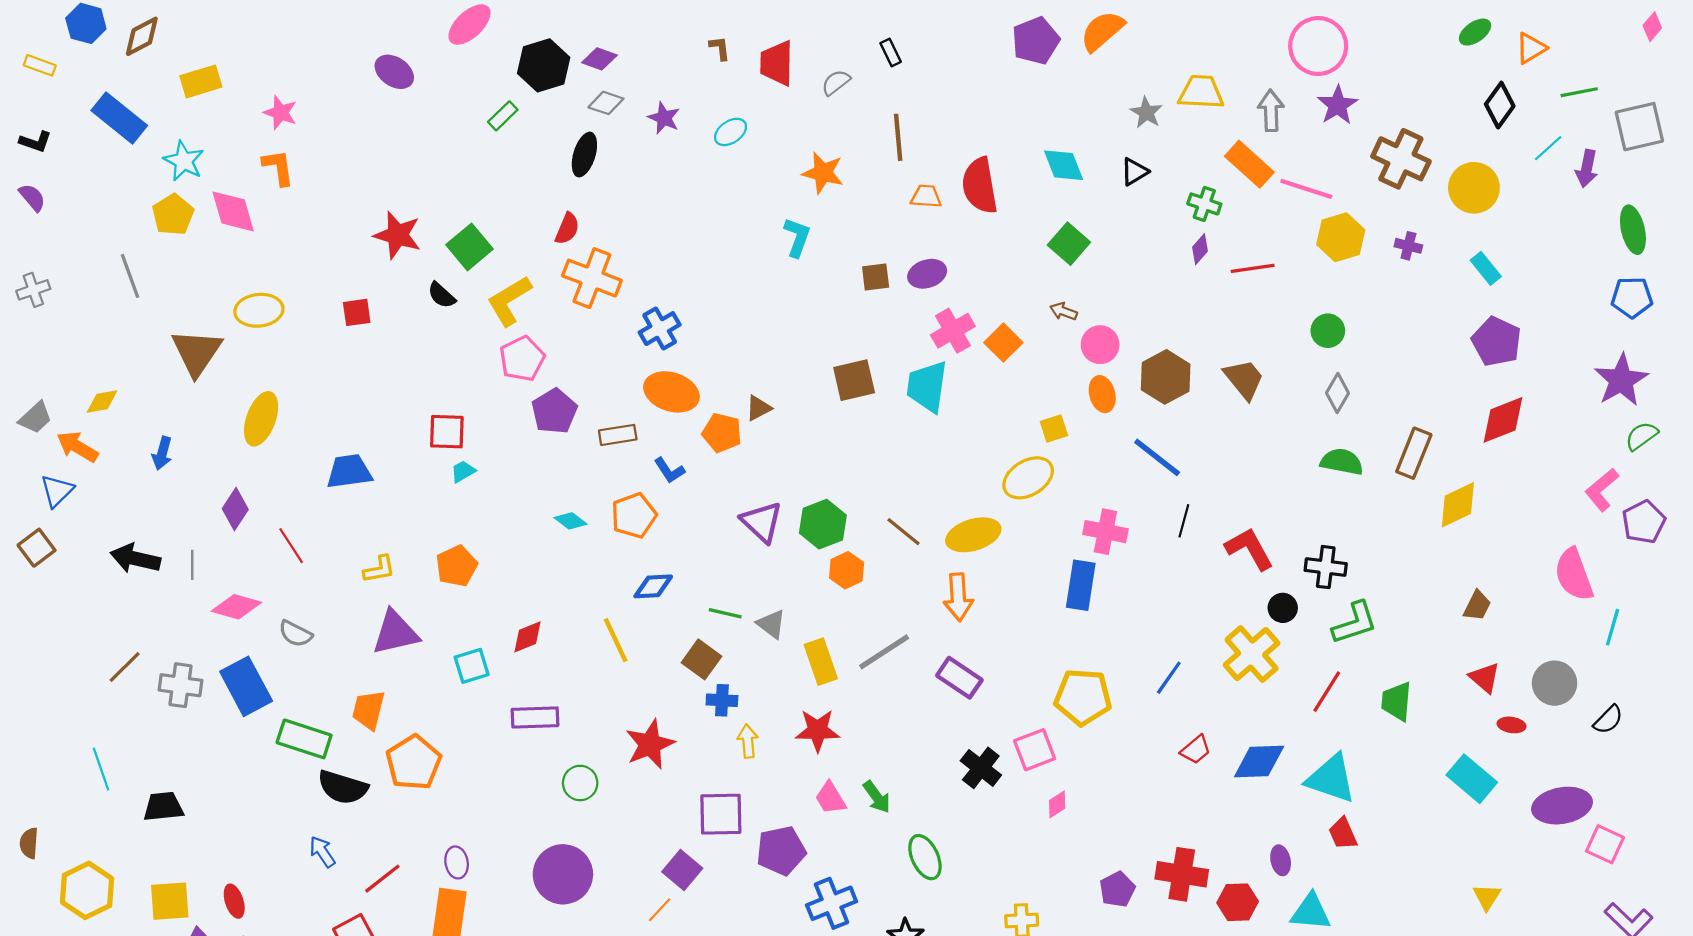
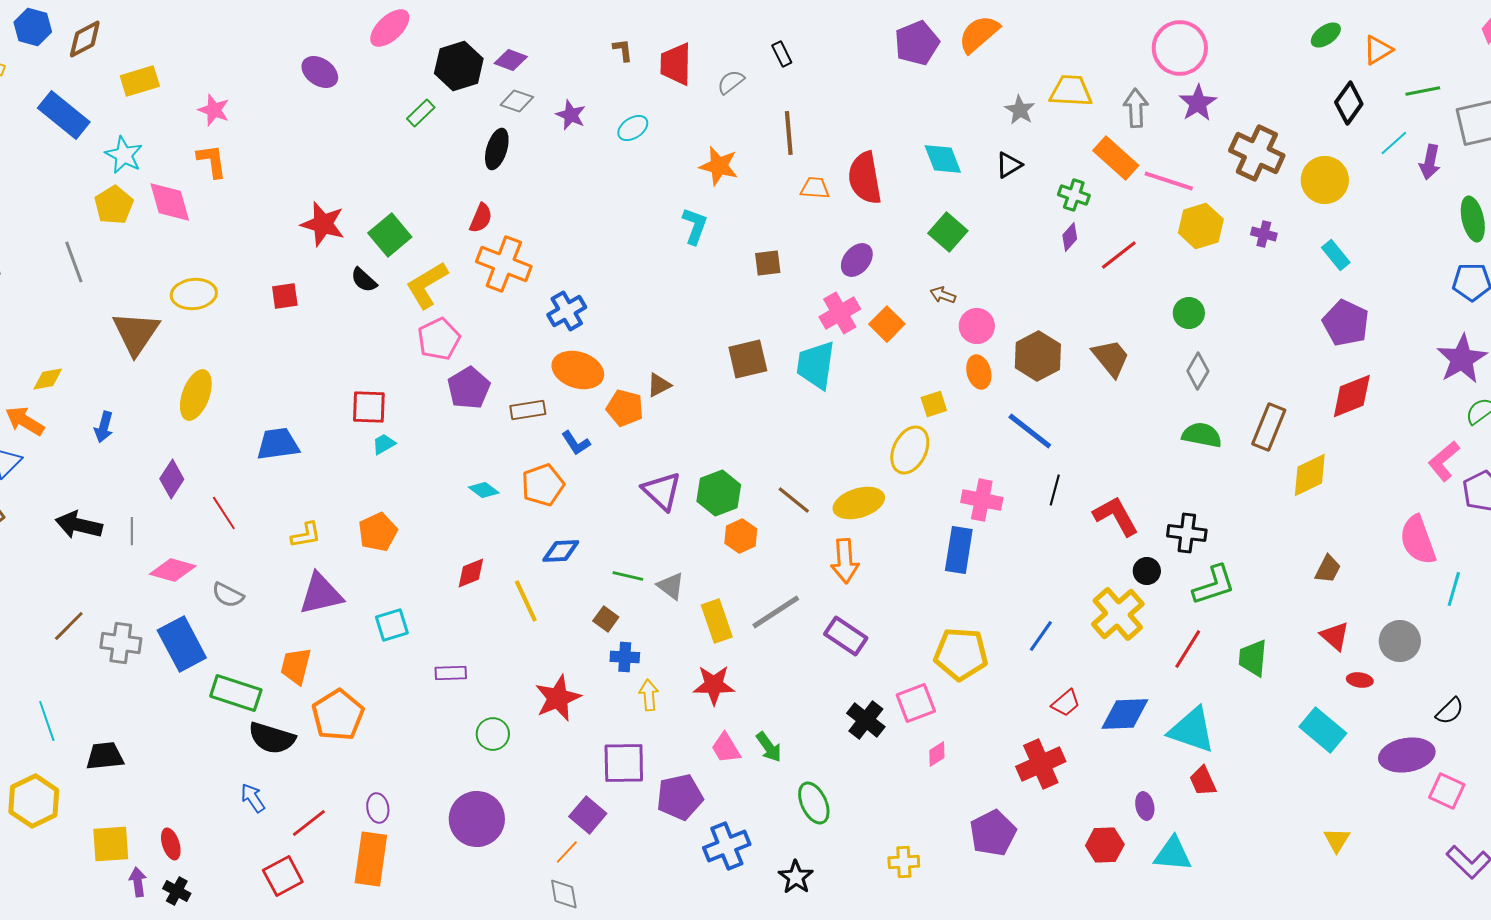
red line: (1253, 268) -> (1119, 255), turned -30
purple ellipse: (927, 274) -> (857, 260), moved, turned -32
yellow ellipse: (1028, 478) -> (910, 450), turned -33
red diamond: (527, 637) -> (471, 573), moved
brown square: (702, 659) -> (606, 619), size x0.7
purple rectangle: (535, 717) -> (451, 673), size x0.7
black semicircle: (1608, 720) -> (1450, 711), moved
red cross: (1182, 874) -> (1041, 764), moved, turned -33
purple pentagon: (1117, 889) -> (993, 833), size x1.4
yellow hexagon: (87, 890) -> (34, 801), moved

